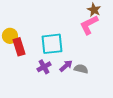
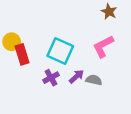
pink L-shape: (89, 25) -> (103, 46), moved
cyan square: (52, 44) -> (60, 51), turned 30

